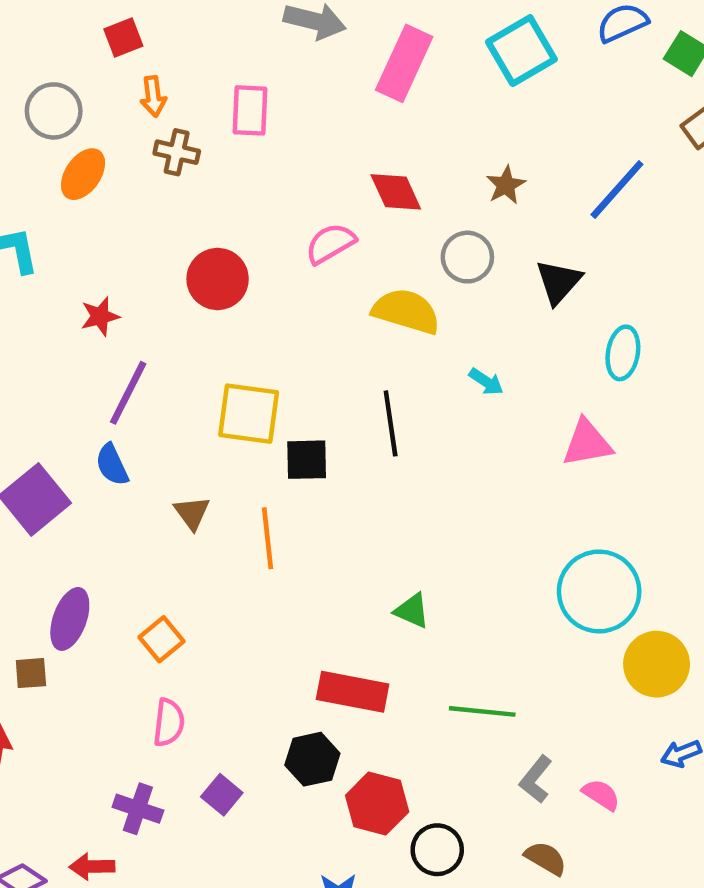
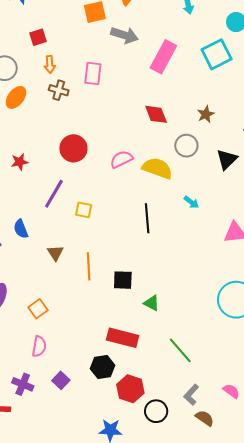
pink semicircle: (330, 243) -> (121, 159), moved
purple line: (128, 393) -> (54, 194), moved
yellow square: (249, 414) -> (84, 210), size x0.6
black square: (307, 460) -> (123, 280), moved
green line: (482, 711) -> (180, 350), turned 40
gray L-shape: (536, 779) -> (191, 395), moved

